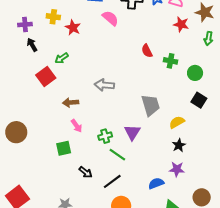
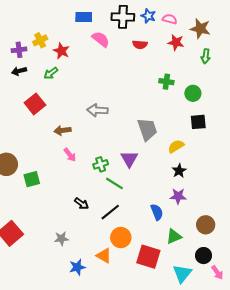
yellow cross: (53, 17) -> (40, 40), turned -32
purple cross: (25, 24) -> (19, 50), moved
black arrow: (32, 45) -> (19, 71), turned -72
red semicircle: (147, 51) -> (140, 45), moved, turned -56
green arrow: (62, 58) -> (51, 73), moved
black square: (199, 100) -> (198, 122), turned -35
green square: (64, 148) -> (32, 179), moved
blue semicircle: (156, 183) -> (157, 212), turned 91

